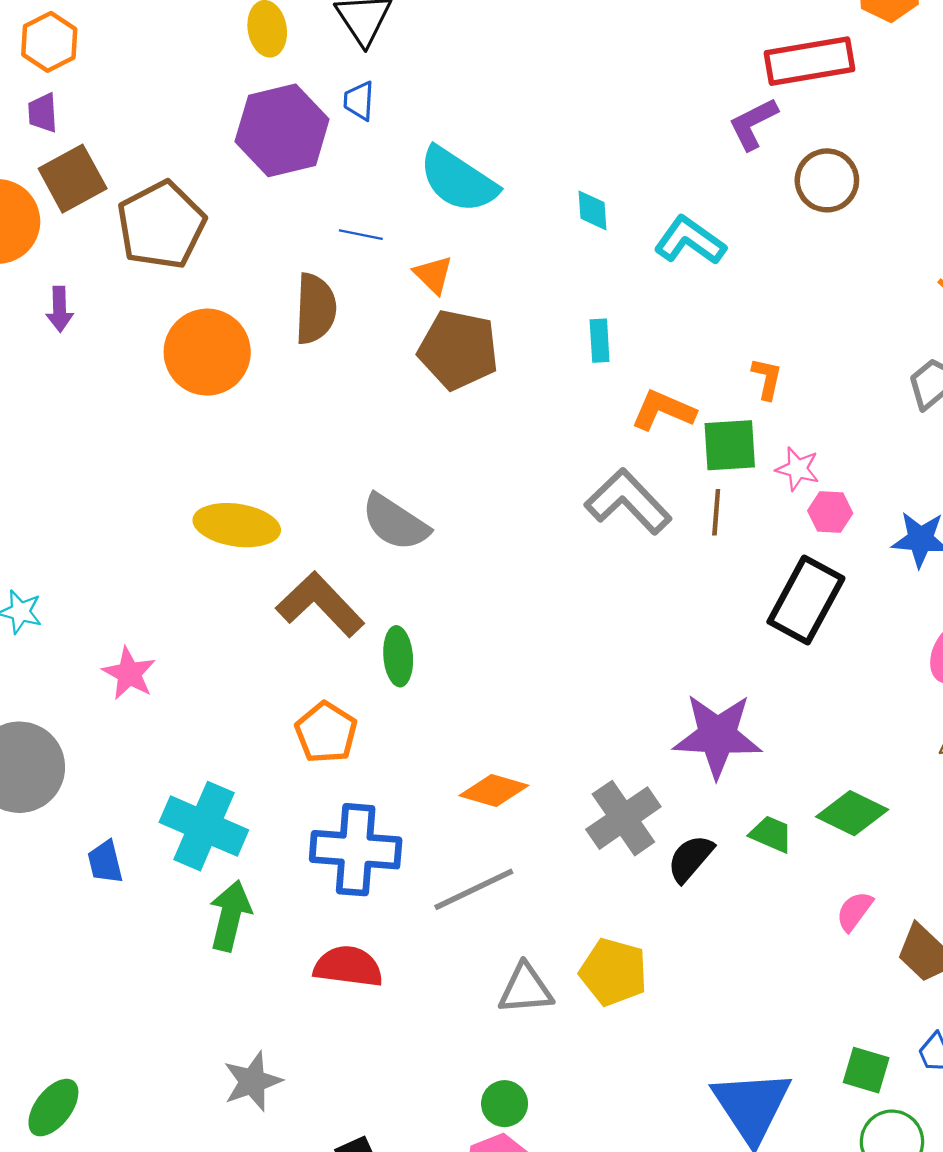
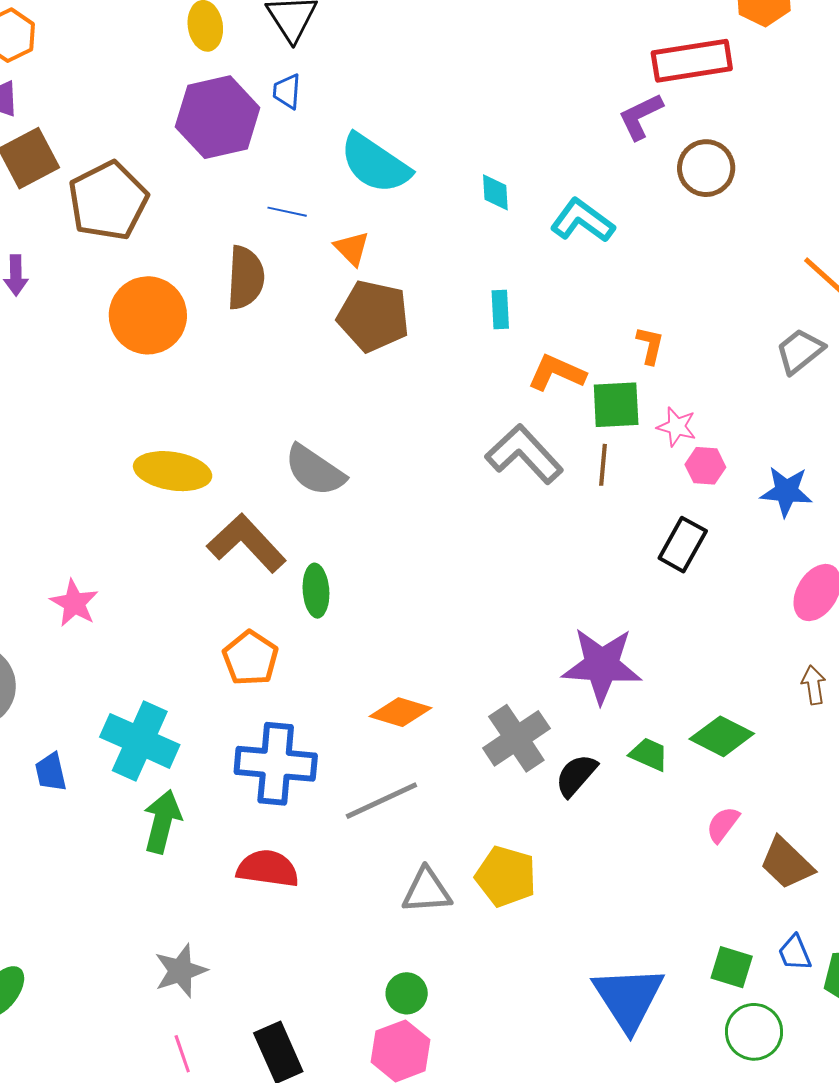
black rectangle: (806, 600) -> (683, 545), size x0.7

